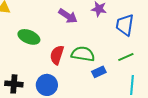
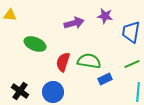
purple arrow: (68, 16) -> (74, 23), turned -48
black cross: (14, 84) -> (20, 91), turned 30

